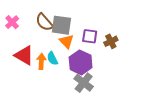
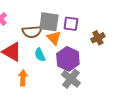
brown semicircle: (44, 22) -> (32, 32), moved, turned -54
purple square: (90, 36) -> (71, 24), moved
orange arrow: (41, 61) -> (23, 78), moved

